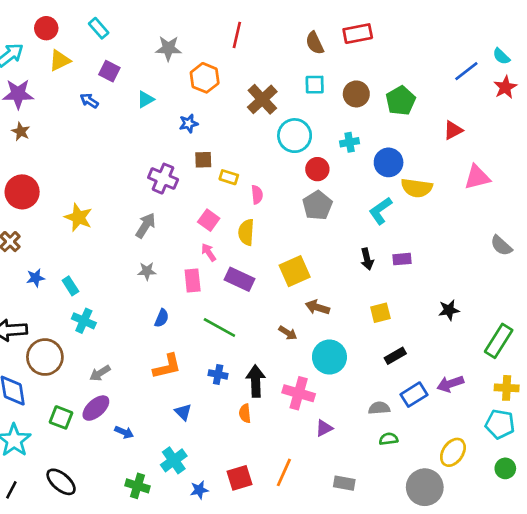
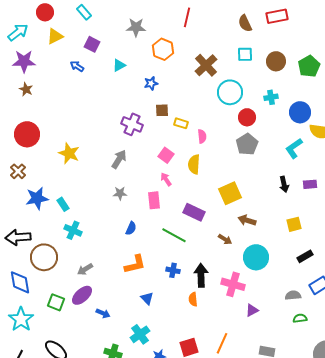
blue star: (36, 278) -> (37, 198), size x1.6
purple rectangle: (240, 279) -> (194, 212), moved

